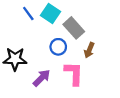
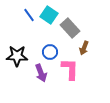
blue circle: (58, 47) -> (50, 52), moved
purple arrow: (42, 78) -> (41, 73), turned 114

